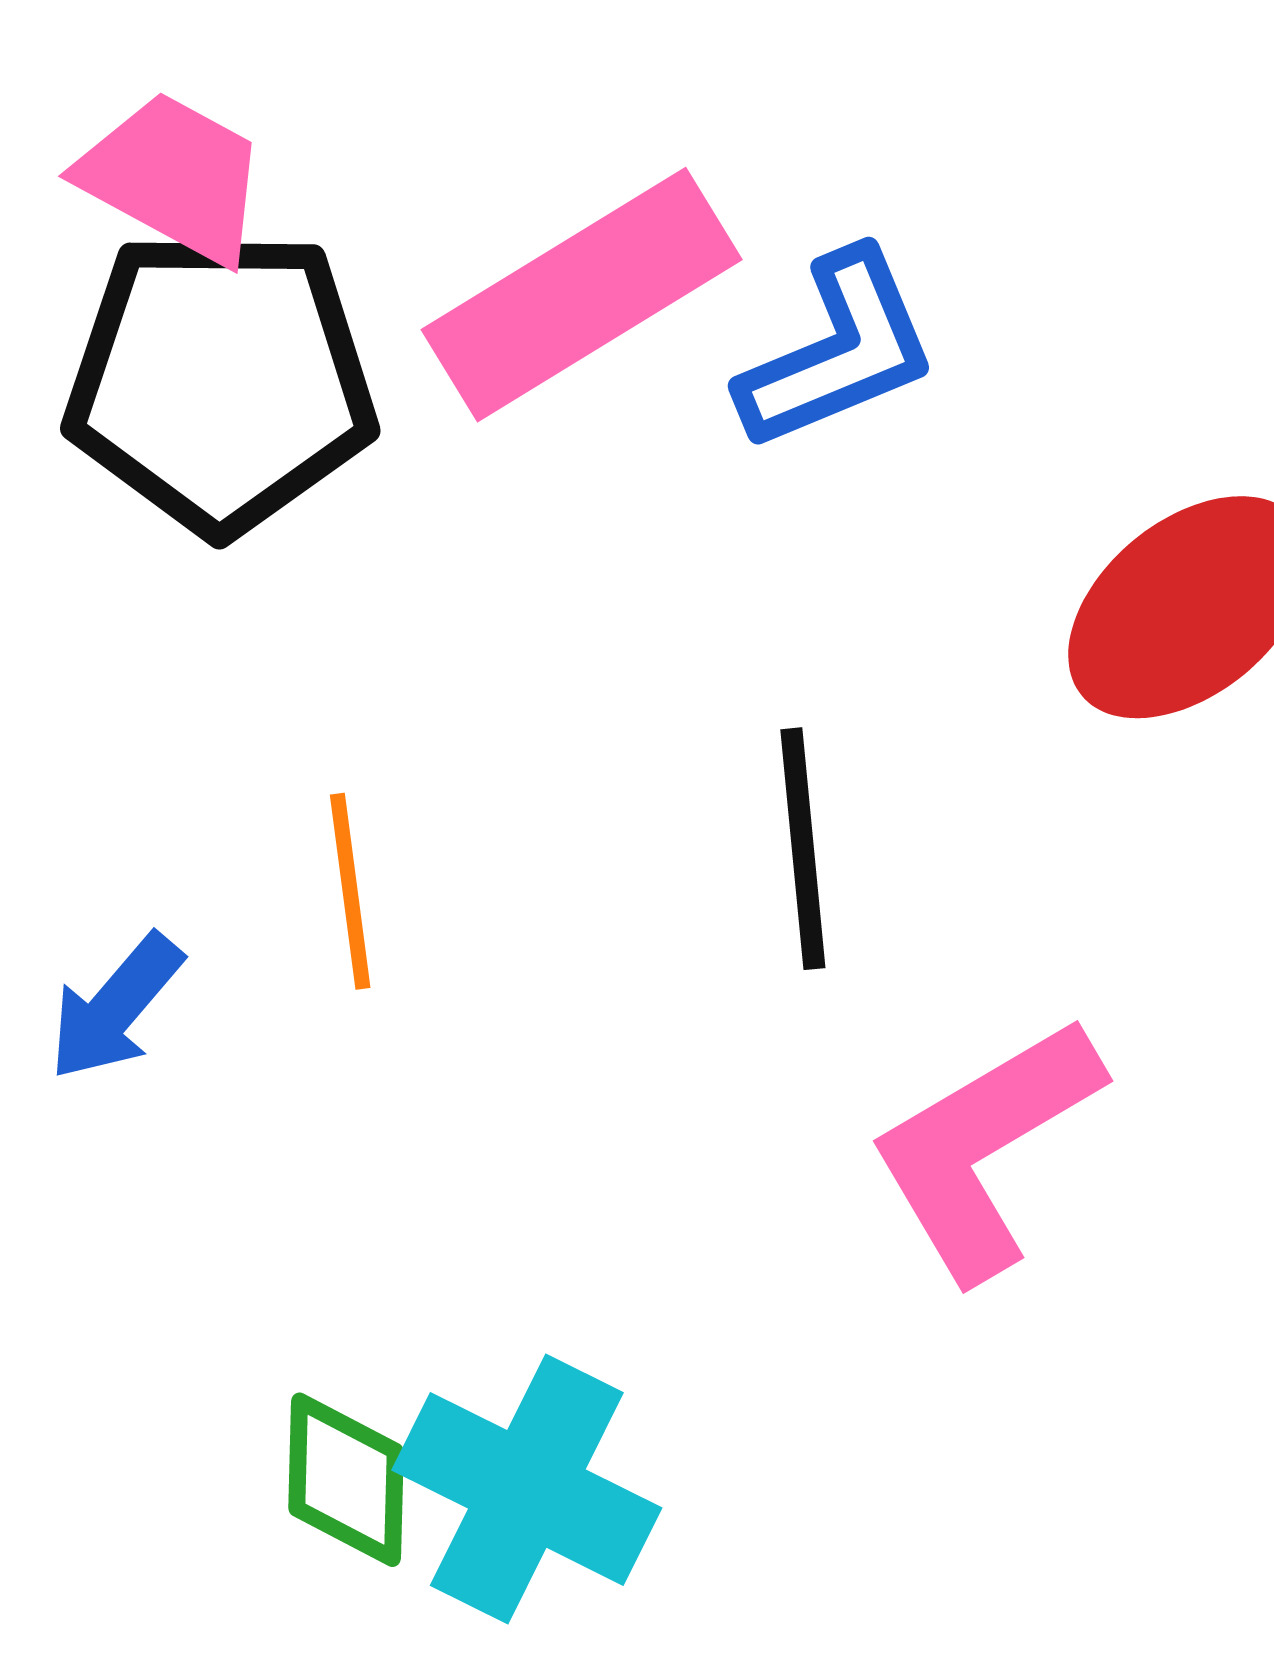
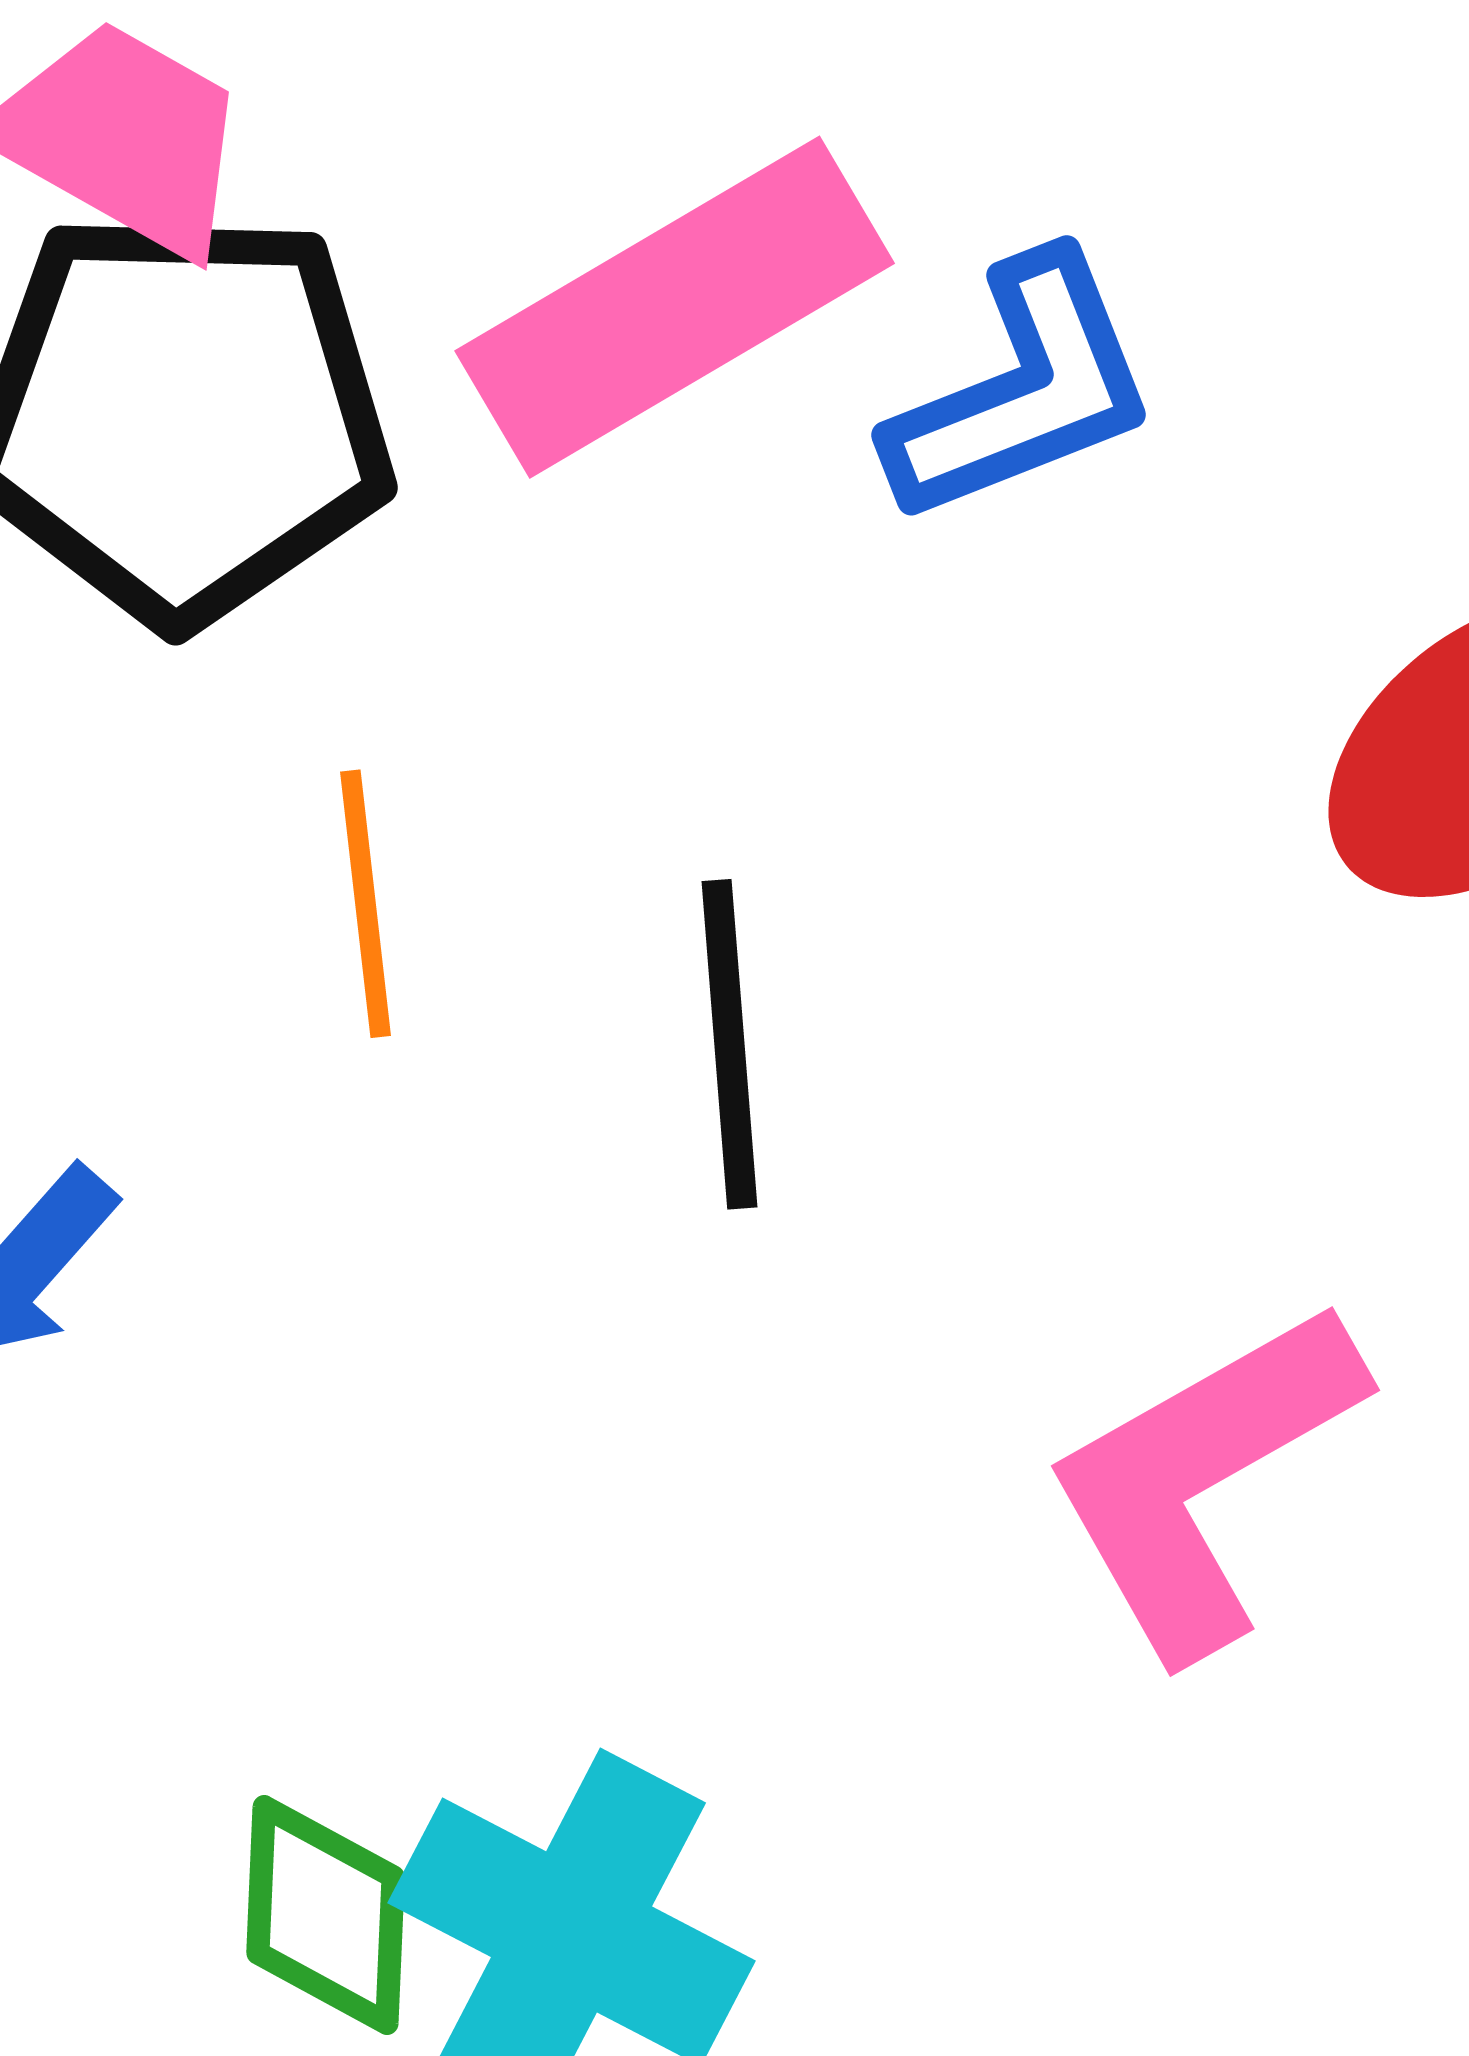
black line: (803, 849) -> (729, 1044), moved
orange line: (350, 891) -> (365, 904), moved

